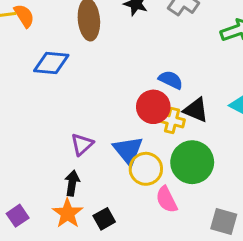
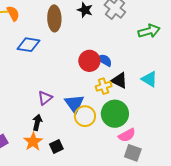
red circle: (153, 107) -> (89, 61), moved
yellow cross: (172, 120) -> (104, 86), turned -35
pink semicircle: (166, 199) -> (127, 135), moved, turned -96

